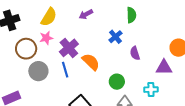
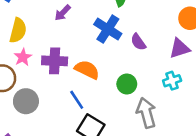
blue cross: (115, 37) -> (108, 29), size x1.5
purple cross: (69, 48) -> (55, 61), turned -30
blue line: (65, 70) -> (77, 100), moved

